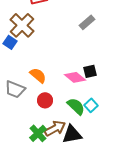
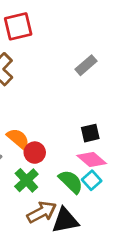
pink diamond: (75, 77) -> (92, 159), moved
red circle: (45, 100) -> (35, 153), moved
green cross: (38, 133) -> (26, 180), moved

